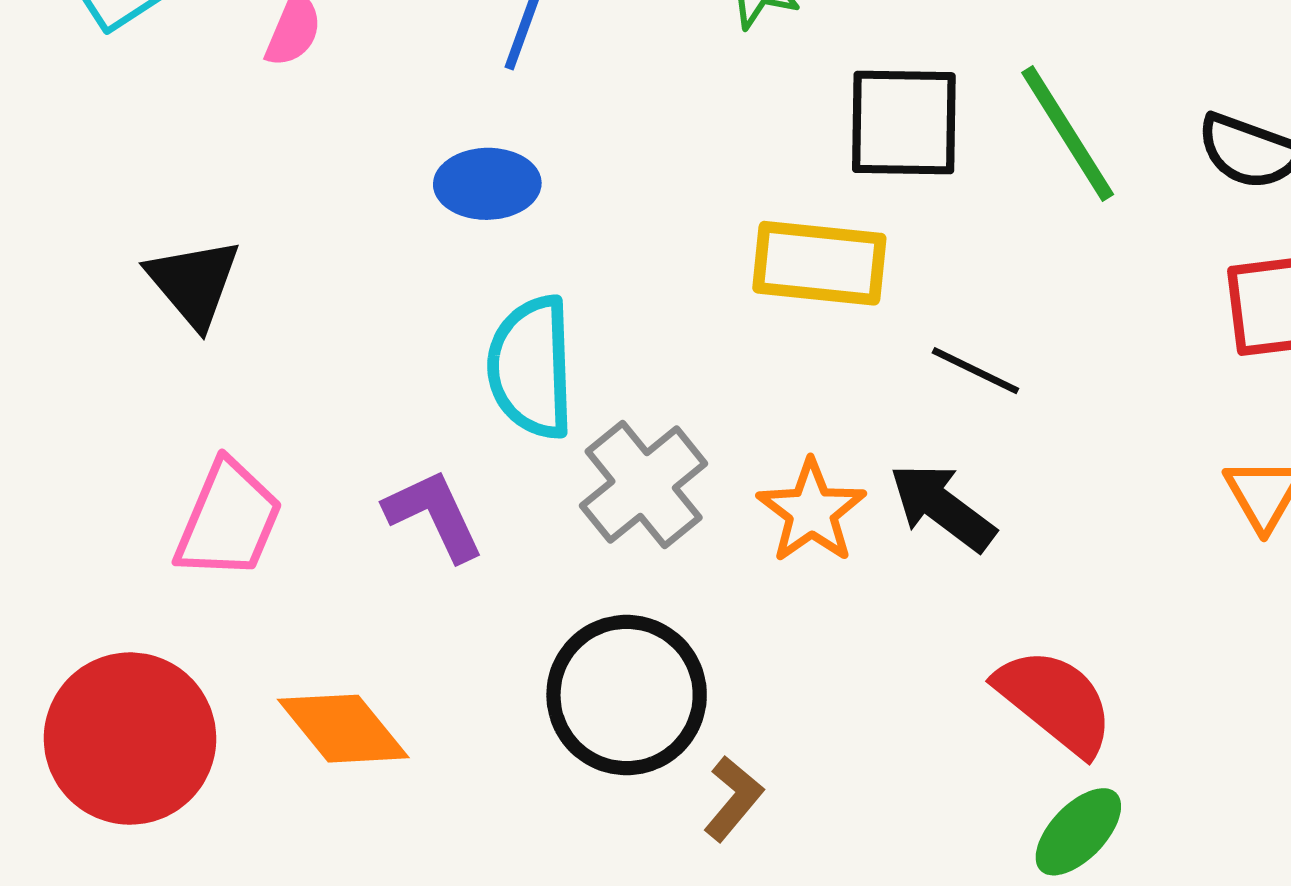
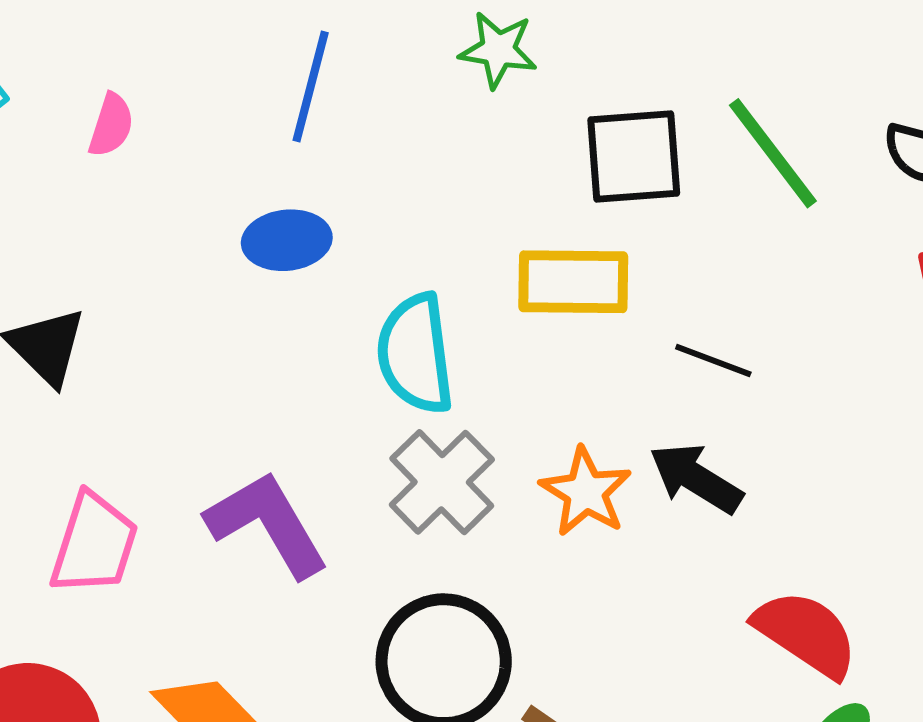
cyan semicircle: (531, 367) -> (415, 354), moved
purple L-shape: (434, 515) -> (267, 524), size x1.4

